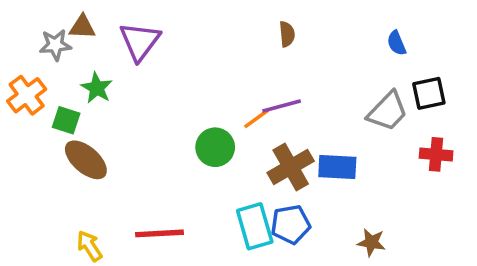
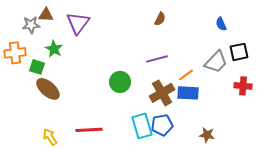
brown semicircle: (287, 34) -> (160, 19), turned 32
orange cross: (27, 95) -> (15, 53), turned 30
orange line: (256, 119) -> (186, 75), moved

